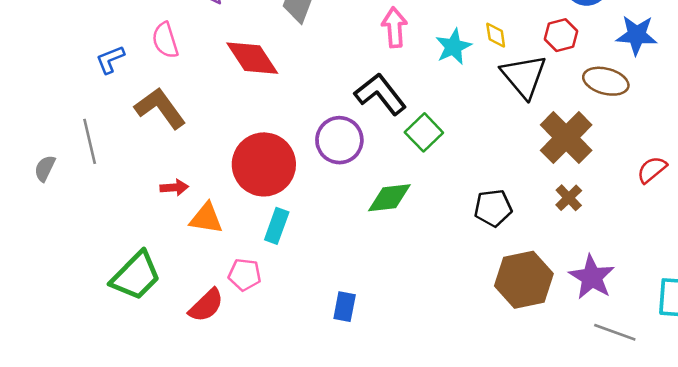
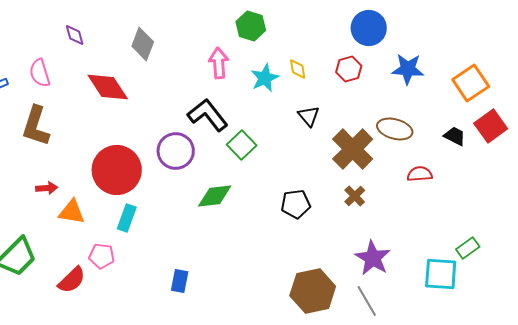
black triangle: (524, 76) -> (309, 116), moved, size x0.6
brown ellipse: (606, 81) -> (395, 129), moved
brown L-shape: (160, 108) -> (36, 126), turned -126
red semicircle: (652, 170) -> (420, 174), turned 35
brown hexagon: (524, 280) -> (313, 291), moved
gray line: (615, 332) -> (367, 301), moved, turned 40

